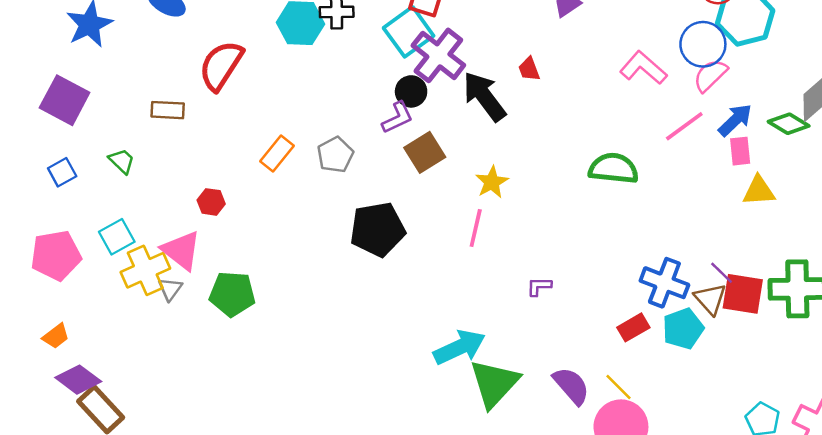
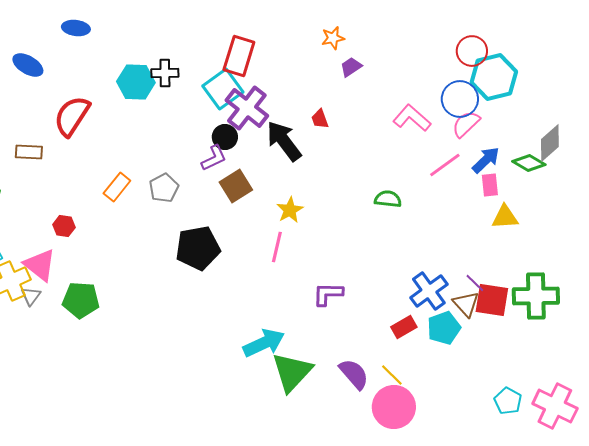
green semicircle: (614, 168) -> (388, 199), size x0.7
blue cross: (664, 283) -> (429, 291), turned 33
purple L-shape: (539, 286) -> (328, 294), size x1.5

